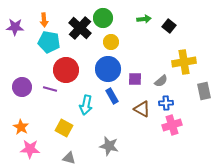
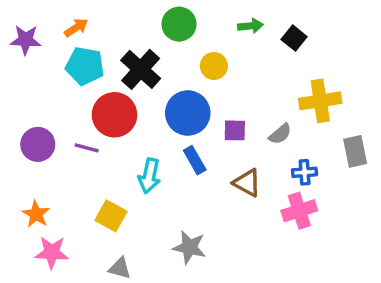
orange arrow: (44, 20) -> (76, 28), turned -120
black cross: (80, 28) -> (141, 69), moved
yellow circle: (111, 42) -> (214, 66), moved
blue cross: (166, 103) -> (305, 172), moved

